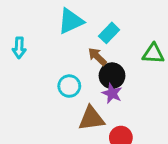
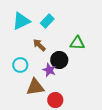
cyan rectangle: (109, 33) -> (47, 21), moved
black circle: (112, 76) -> (59, 60), moved

